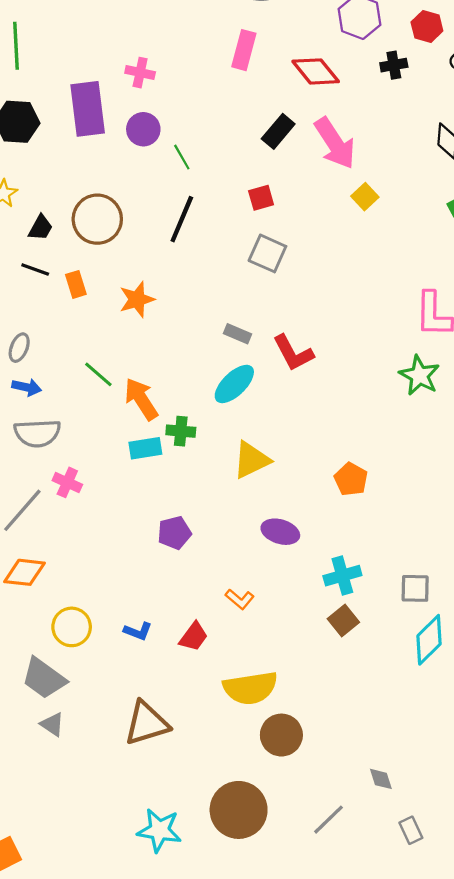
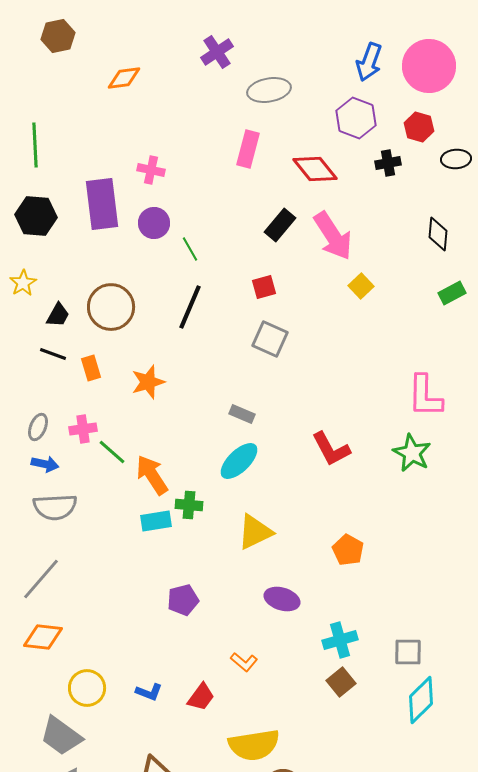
red L-shape: (293, 353) -> (331, 449), moved
pink cross: (67, 482) -> (83, 429), moved, turned -32

